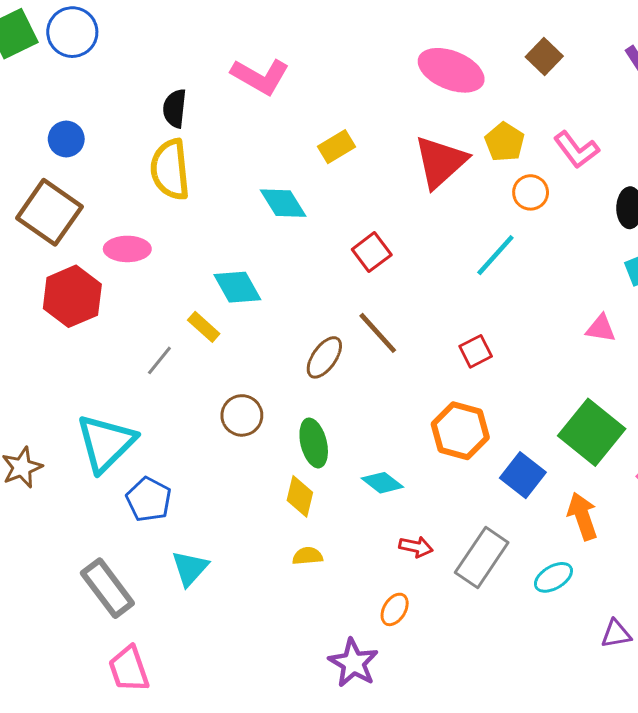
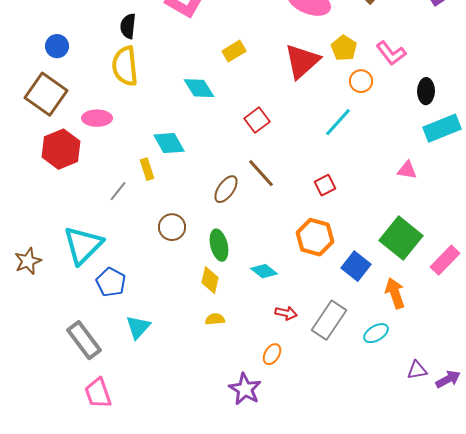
yellow rectangle: (204, 327) -> (147, 169), turned 30

